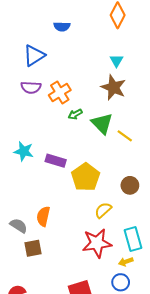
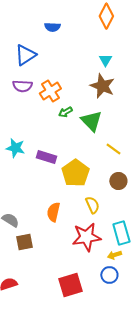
yellow line: (125, 136) -> (113, 149), moved
yellow semicircle: (103, 210) -> (92, 205), turned 108
orange semicircle: (43, 216) -> (53, 212), moved

